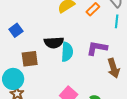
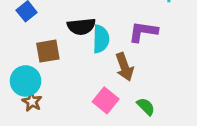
brown arrow: (114, 68) -> (124, 67), moved

